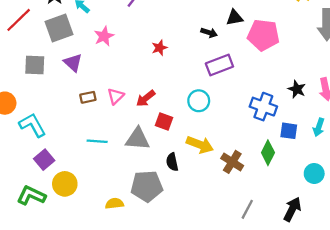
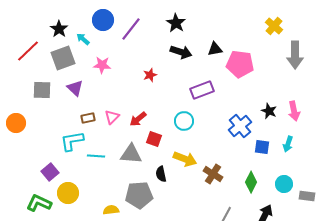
black arrow: (209, 33) -> (181, 52), moved, size x1.5
pink star: (104, 36) -> (102, 65), turned 30
blue cross: (263, 107) -> (240, 126), turned 30
cyan L-shape: (32, 125) -> (72, 141), moved, turned -70
green diamond: (268, 153) -> (251, 182), moved

